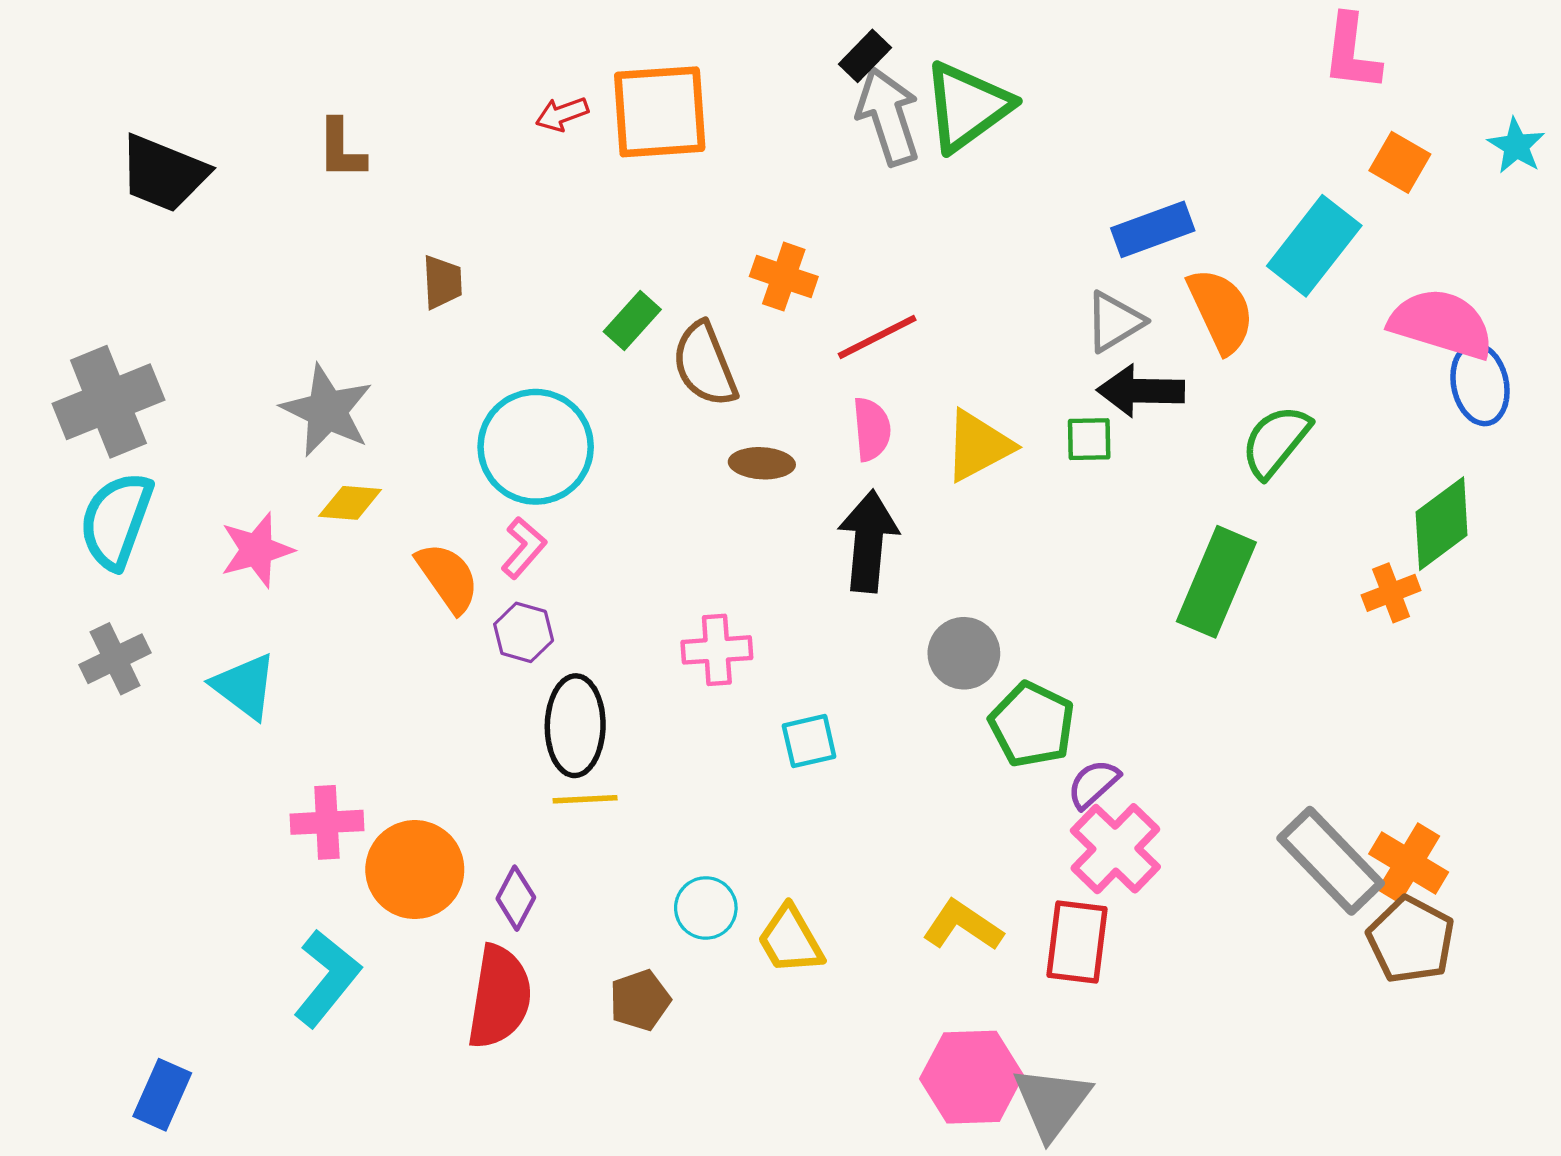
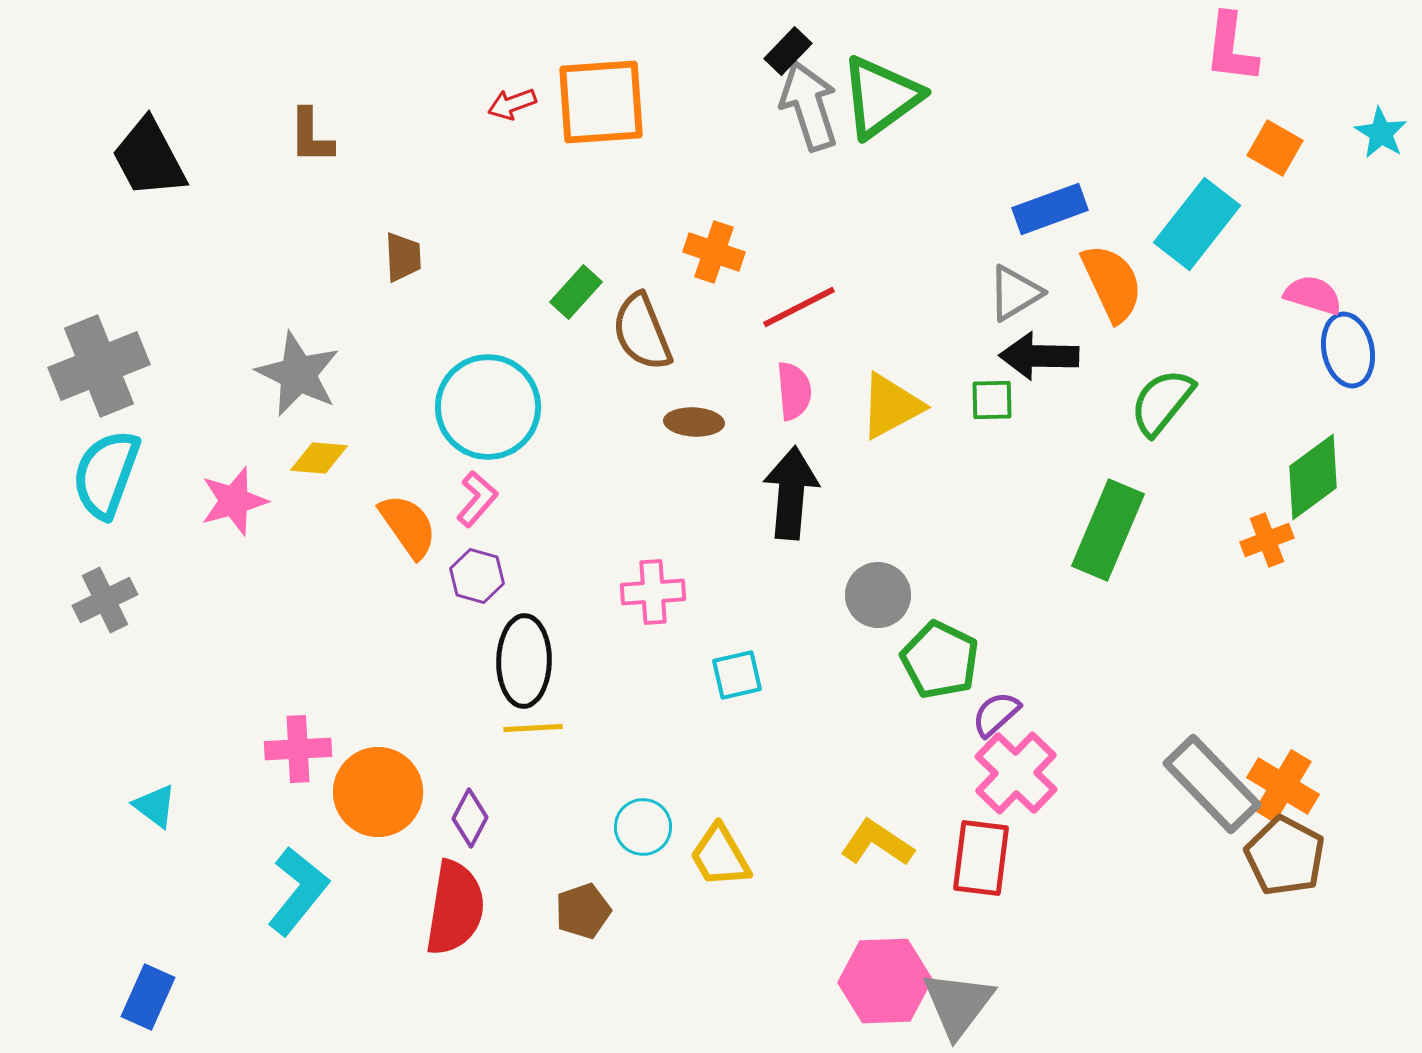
black trapezoid: (163, 173) -> (149, 158), turned 40
pink semicircle: (1442, 324) -> (1313, 295), size x0.6
cyan triangle: (245, 686) -> (155, 806), moved, size x0.7

